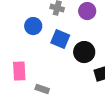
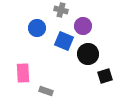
purple circle: (87, 11) -> (83, 26), moved

